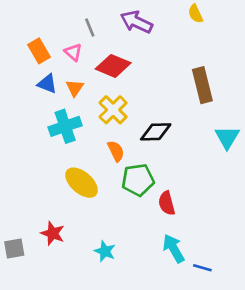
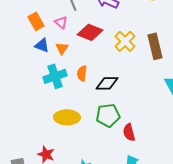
yellow cross: (113, 110) -> (125, 41), moved
black diamond: (156, 132) -> (107, 83), moved
orange semicircle: (116, 151) -> (82, 73), moved, turned -147
yellow ellipse: (82, 183) -> (67, 117), turned -40

